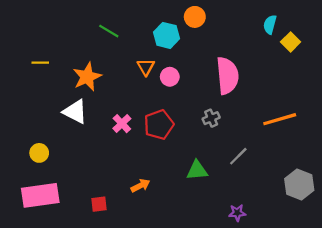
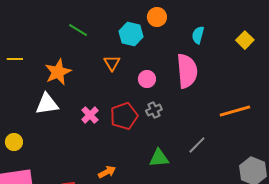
cyan semicircle: (270, 25) -> (198, 35), moved
pink circle: (170, 77) -> (147, 79), moved
white triangle: (75, 112) -> (47, 104), turned -35
gray cross: (211, 118) -> (154, 110), moved

